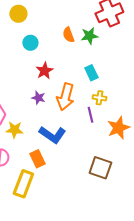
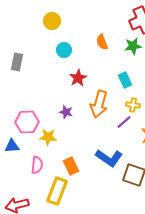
green star: (89, 36) -> (133, 46), moved
purple star: (38, 98) -> (66, 112), moved
purple line: (90, 115) -> (124, 122), turned 63
blue L-shape: (52, 135) -> (109, 158), moved

